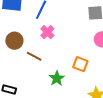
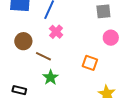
green star: (57, 78) -> (50, 77), moved

